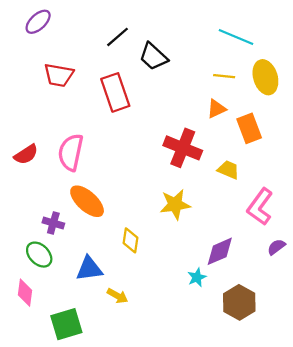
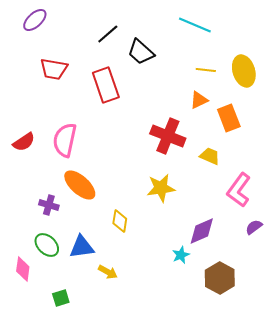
cyan line: (236, 37) -> (195, 25), moved
green ellipse: (39, 255) -> (47, 245), moved
green square: (66, 324) -> (61, 298), size x0.6

